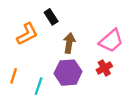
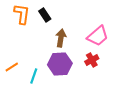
orange L-shape: (27, 34) -> (22, 14), moved, turned -55
orange line: (14, 76) -> (12, 67), turned 40

